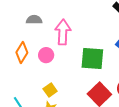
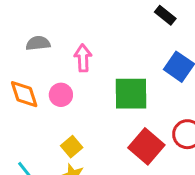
pink arrow: (63, 32) -> (83, 58), size x0.7
orange diamond: (22, 53) -> (24, 94), turned -45

